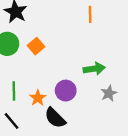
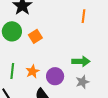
gray star: (109, 93) -> (82, 82), moved
orange star: (38, 98) -> (33, 71), moved

